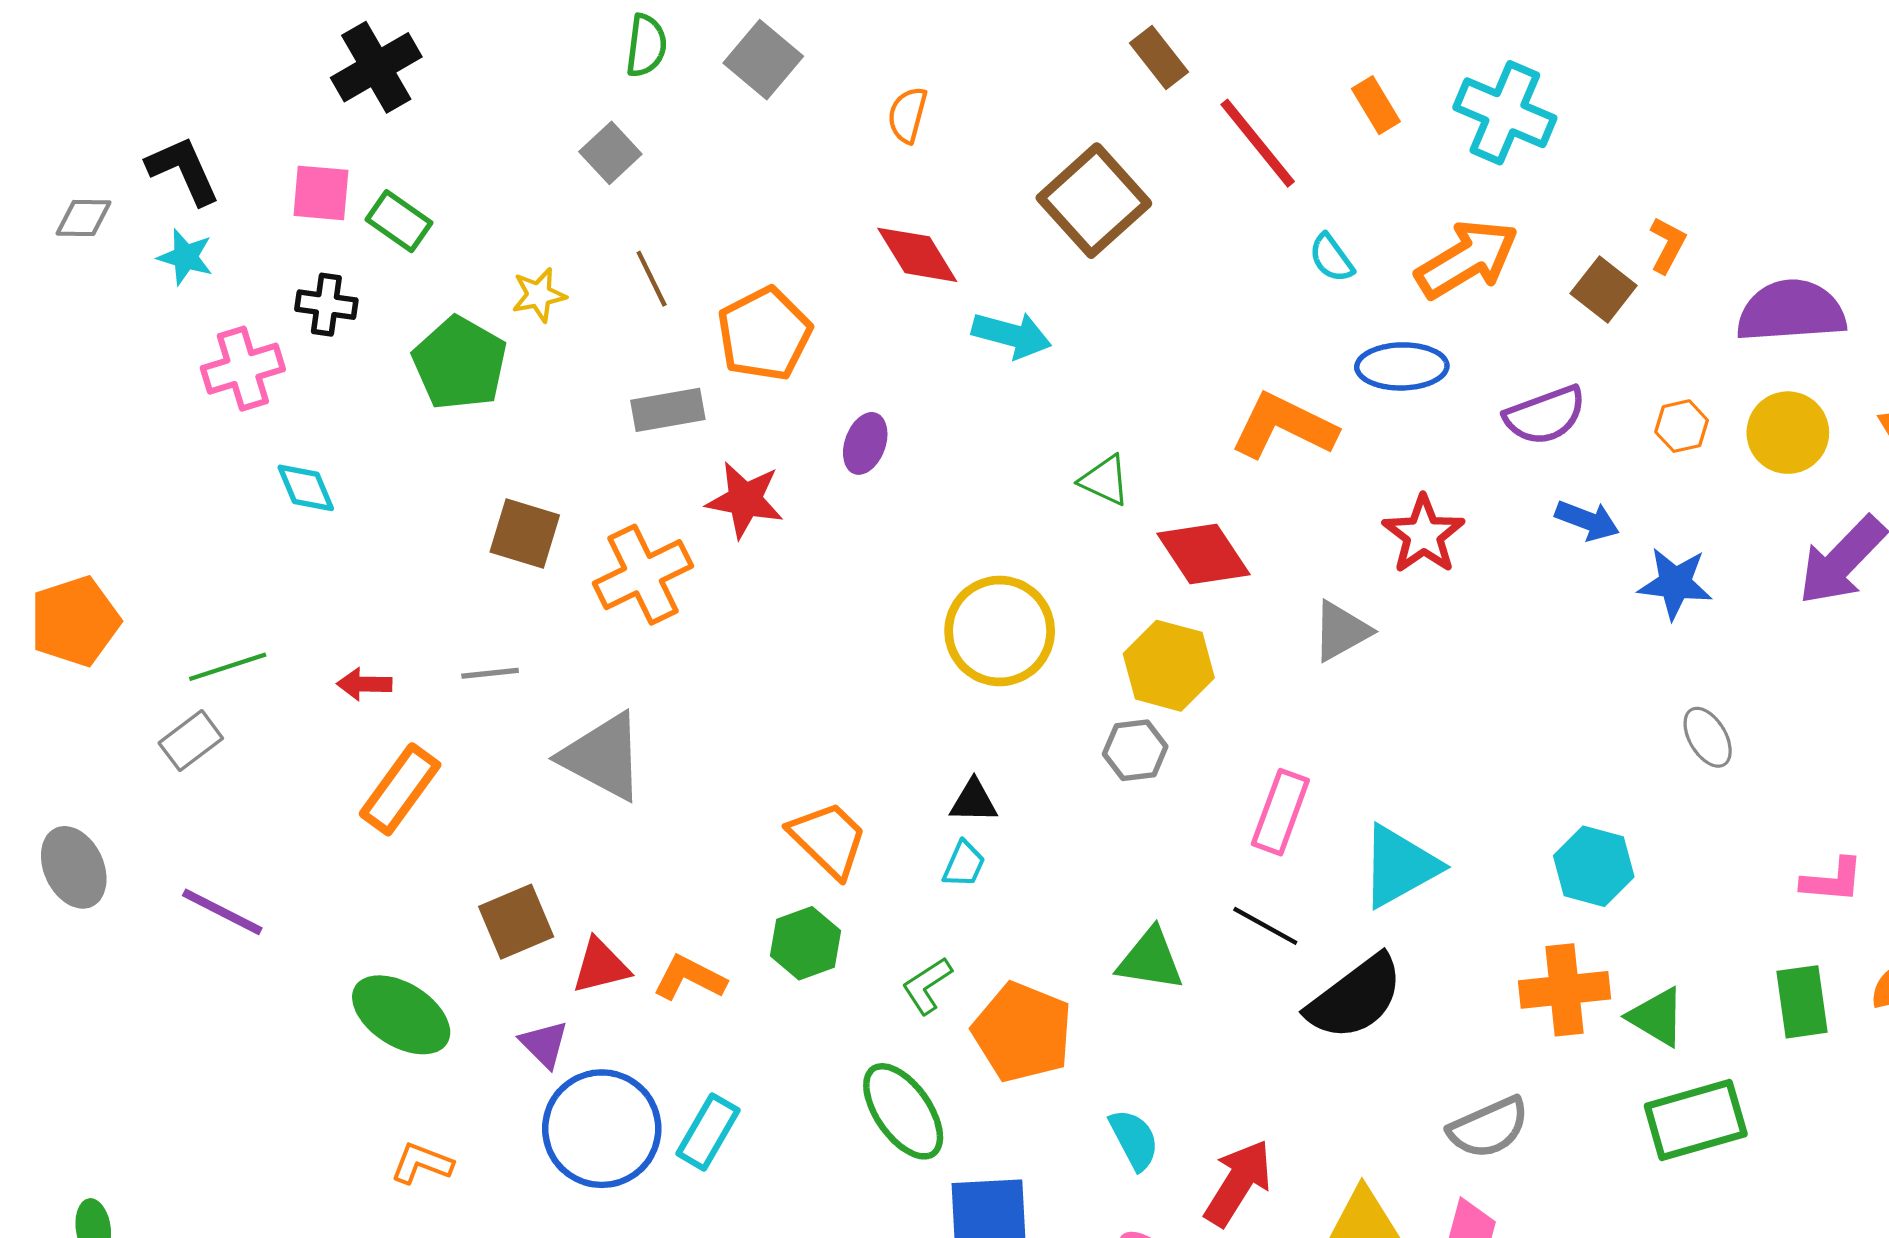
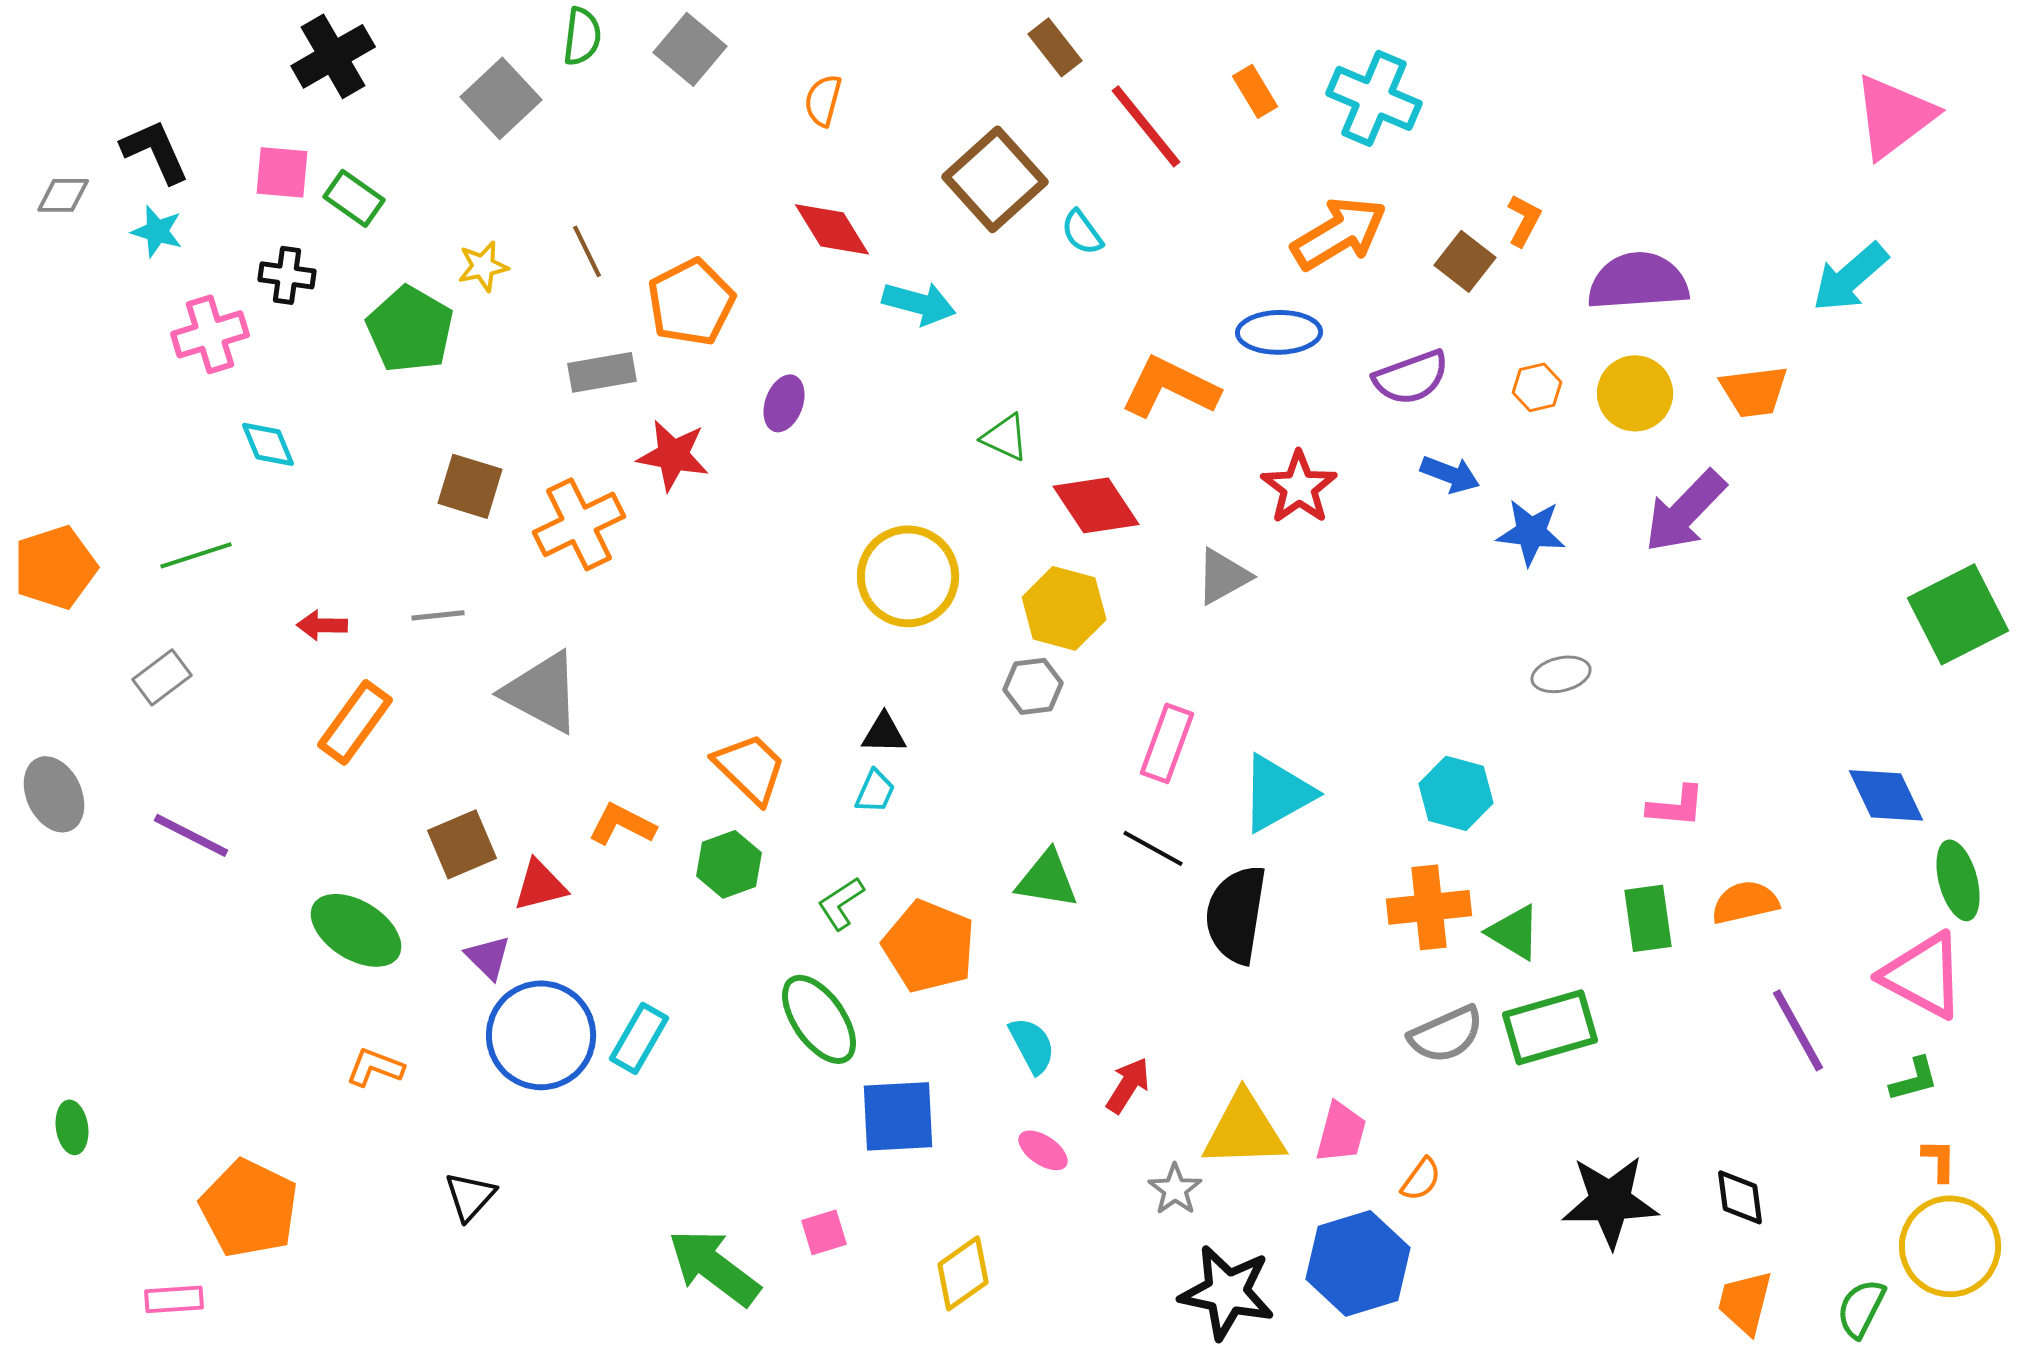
gray square: (610, 153) -> (501, 98), moved, size x1.4
cyan semicircle: (1331, 258) -> (1082, 232), moved
green line: (228, 667) -> (196, 555), moved
gray ellipse: (1708, 737) -> (1561, 674), turned -72
orange L-shape: (690, 978) -> (622, 824), moved
black semicircle: (1355, 997) -> (1236, 914), turned 136
gray semicircle: (1489, 1128) -> (1446, 1034), moved
red arrow: (1238, 1183) -> (1128, 1085), size x0.7

